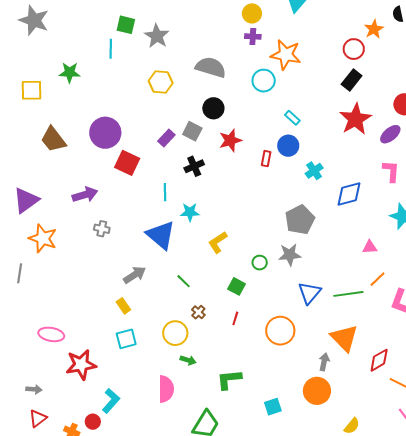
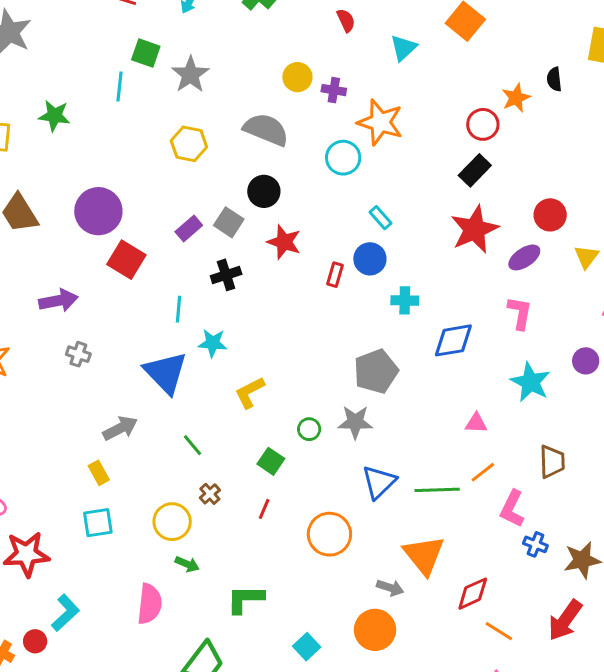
yellow circle: (252, 13) -> (297, 77), moved
red star: (230, 140) -> (284, 242), turned 30
cyan cross: (314, 171) -> (405, 300), turned 30
gray arrow: (324, 362) -> (390, 588), turned 90
cyan square: (273, 407) -> (307, 647), turned -30

